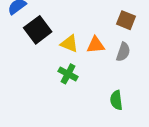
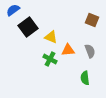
orange triangle: (96, 45) -> (68, 50), moved
gray semicircle: (123, 52) -> (90, 51), moved, turned -40

